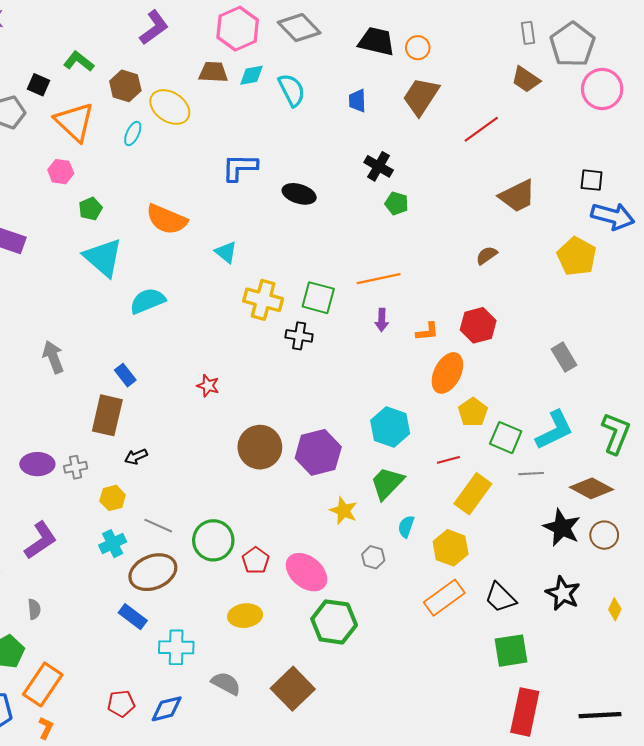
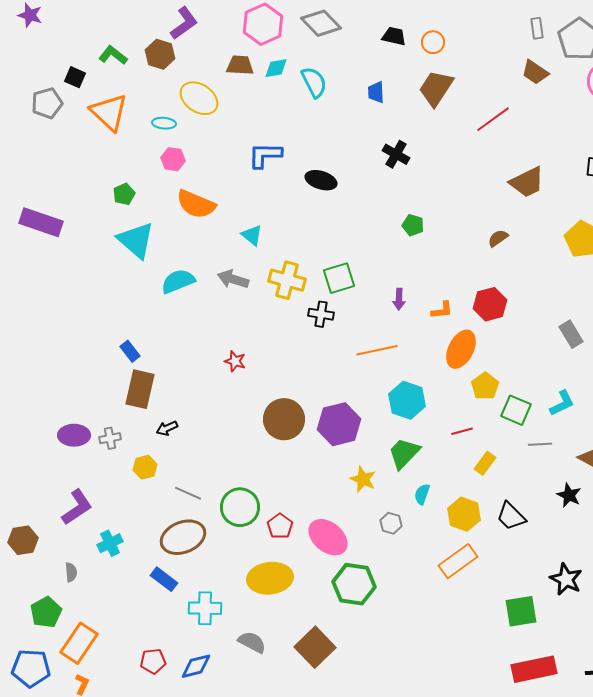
black trapezoid: (376, 41) -> (394, 36), size x0.7
brown hexagon: (125, 86) -> (160, 54), moved
cyan ellipse: (133, 134) -> (164, 123), turned 70
pink hexagon: (61, 172) -> (173, 159), moved
green pentagon: (397, 203) -> (413, 225), moved
orange line: (379, 279) -> (377, 350), moved
green square: (318, 298) -> (339, 278), turned -32
gray arrow: (53, 357) -> (233, 279), moved, turned -52
blue rectangle: (125, 375) -> (130, 351), moved
cyan L-shape: (554, 430) -> (562, 403), size x0.7
yellow rectangle: (473, 494) -> (485, 463), size x0.6
black star: (562, 528) -> (569, 495), size x0.7
cyan cross: (113, 544) -> (110, 543), moved
black star: (563, 593) -> (566, 579), moved
black trapezoid: (500, 598) -> (511, 516), moved
yellow ellipse: (245, 616) -> (270, 578), size x1.4
red rectangle: (525, 712) -> (534, 669), turned 66

